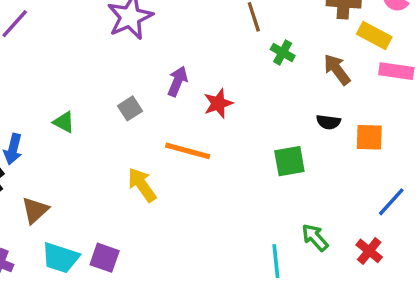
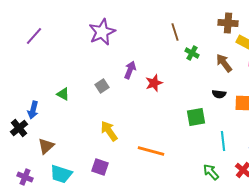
orange line: (188, 151) -> (151, 151), moved
green arrow: (315, 237) -> (211, 172), moved
purple square: (105, 258) -> (100, 167), moved
cyan line: (276, 261) -> (223, 141), moved

